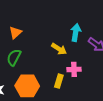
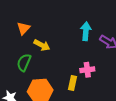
orange triangle: (15, 32) -> (23, 28), moved
yellow arrow: (59, 49) -> (42, 45), moved

